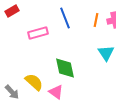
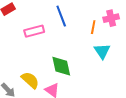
orange line: (96, 20) -> (93, 27), moved

